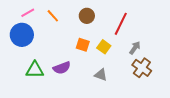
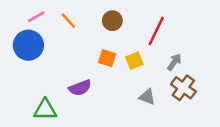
yellow square: (104, 47) -> (134, 61), turned 32
green triangle: (35, 70) -> (45, 110), moved
gray triangle: (101, 75) -> (147, 97), moved

